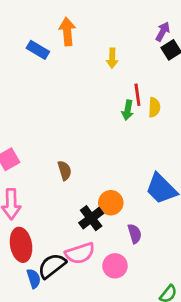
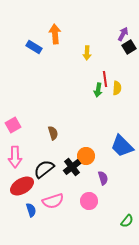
red ellipse: (21, 245) -> (22, 186), turned 70
pink semicircle: (80, 253) -> (53, 201), moved
black semicircle: (52, 266) -> (44, 169), moved

